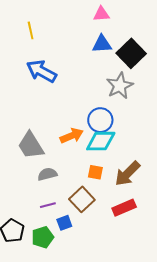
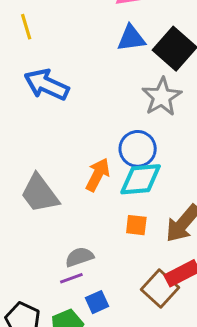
orange arrow: (72, 136) -> (98, 175), turned -35
gray semicircle: (47, 174) -> (79, 257), moved
brown square: (82, 199) -> (160, 289), moved

